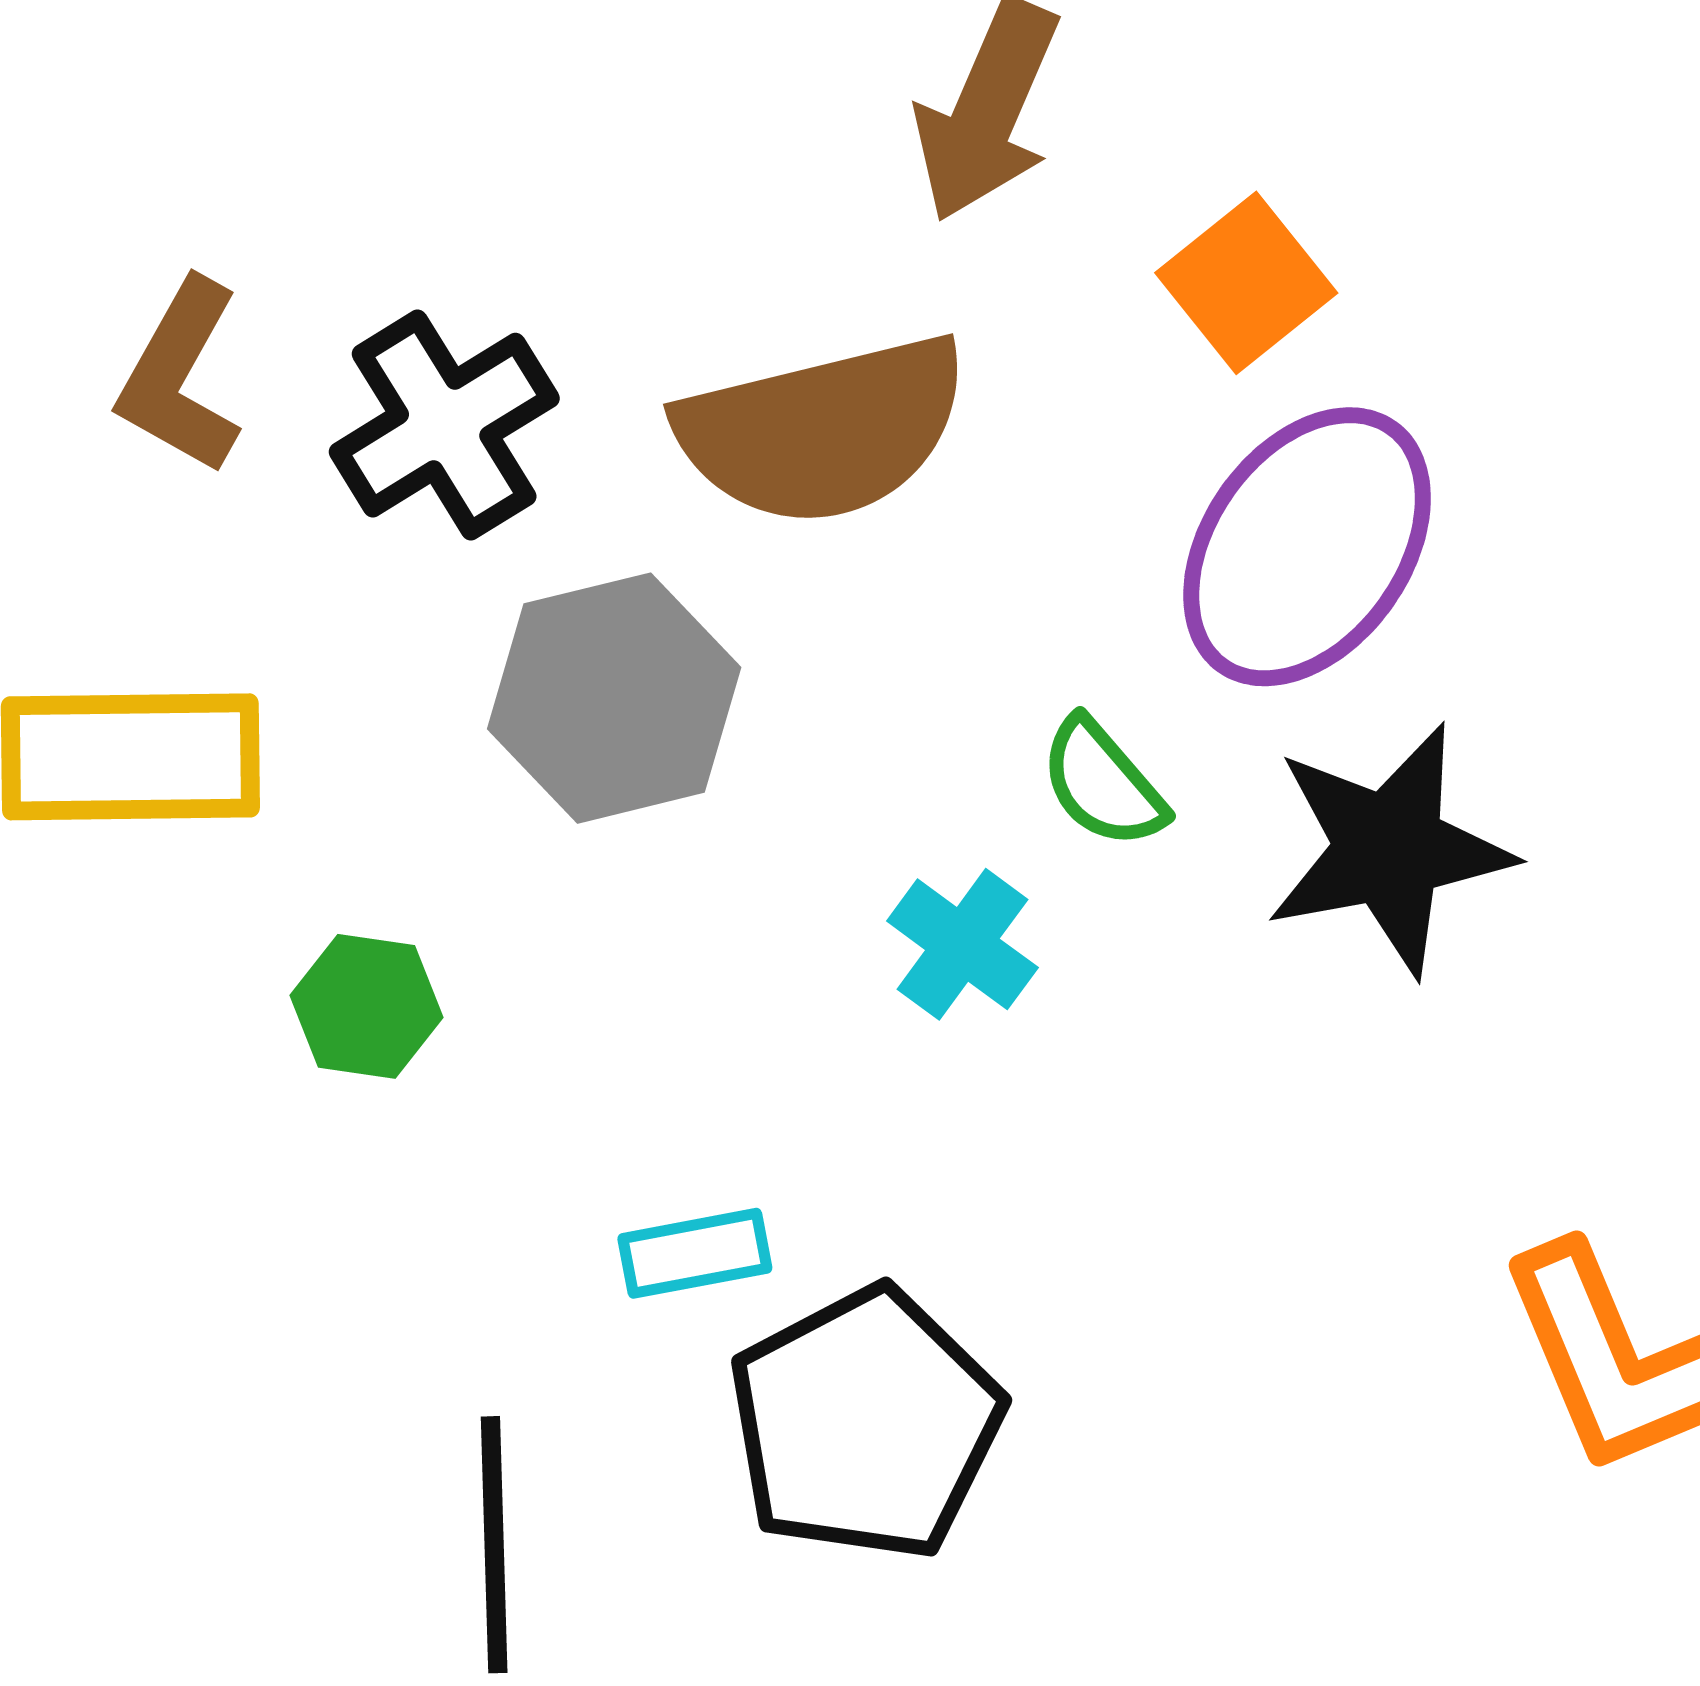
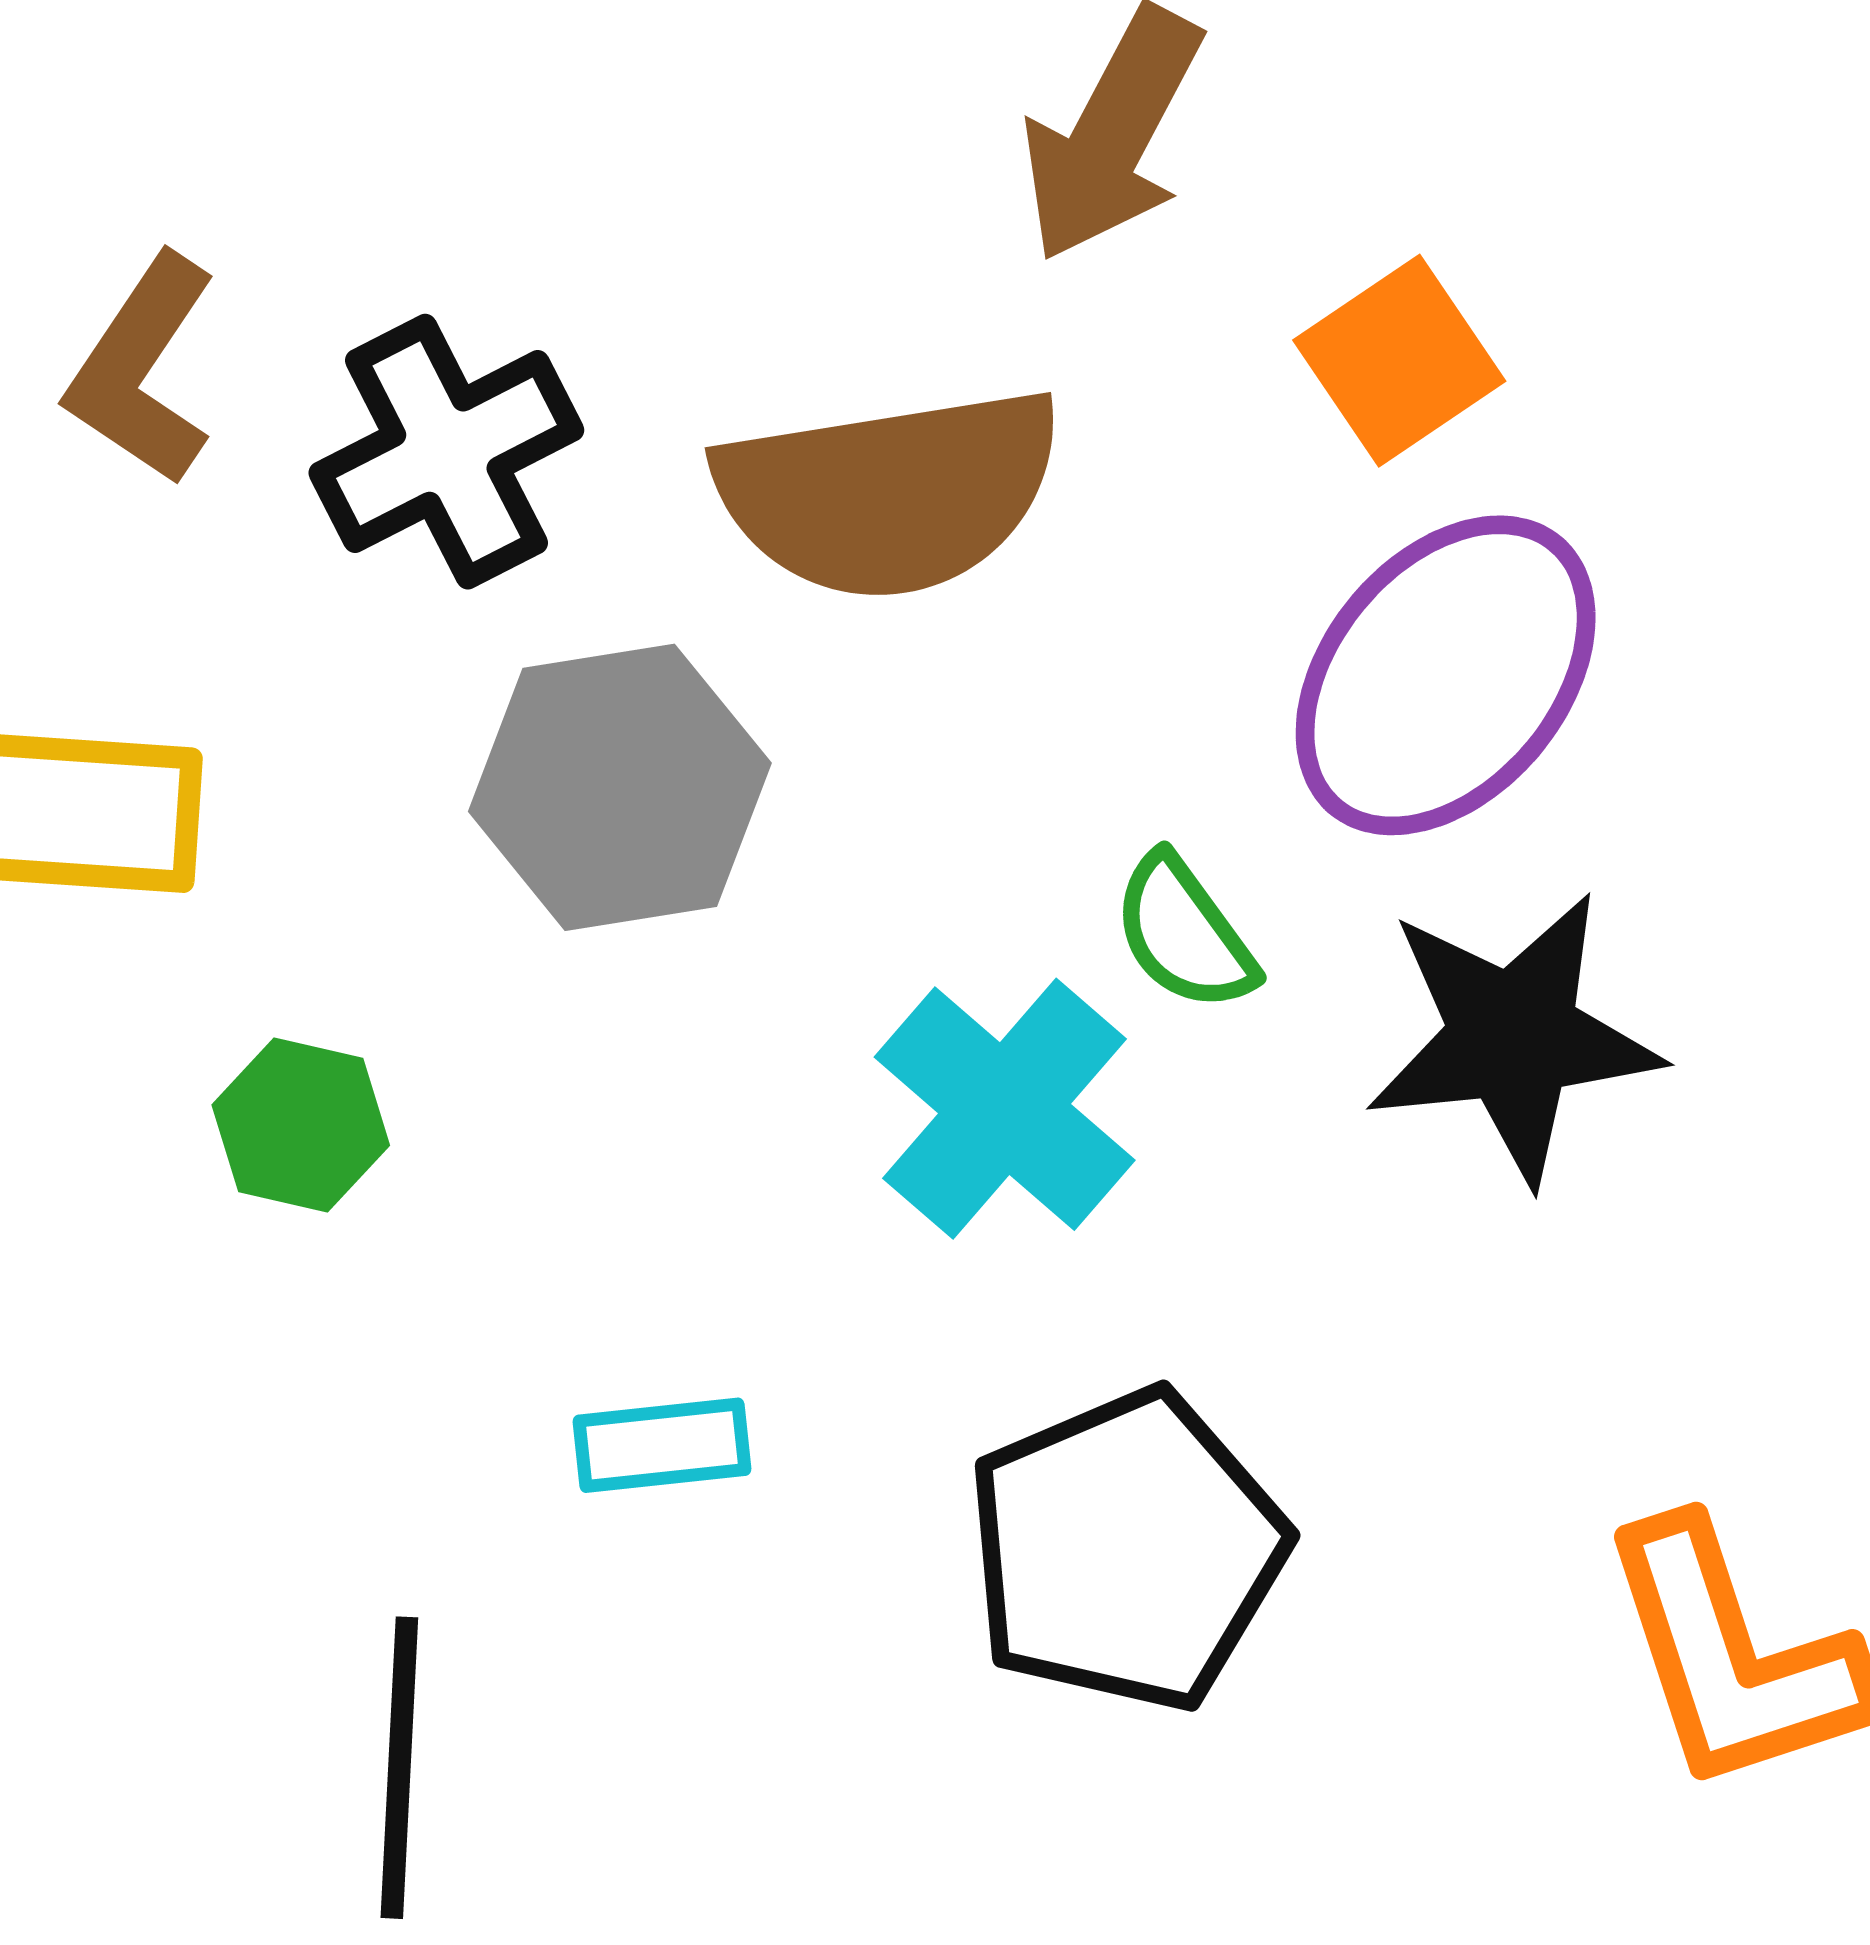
cyan cross: (962, 944) -> (1005, 1109), size x1.5
black pentagon: (865, 1424) -> (1126, 1550), moved

